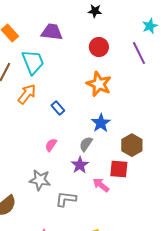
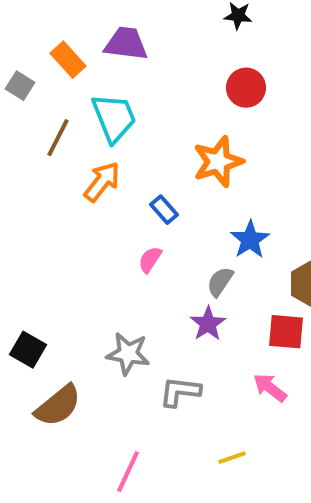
purple trapezoid: (52, 32) -> (126, 44), moved
orange star: (99, 84) -> (218, 162), moved, turned 30
pink semicircle: (51, 145) -> (150, 260), moved
pink arrow: (101, 185) -> (270, 388), moved

